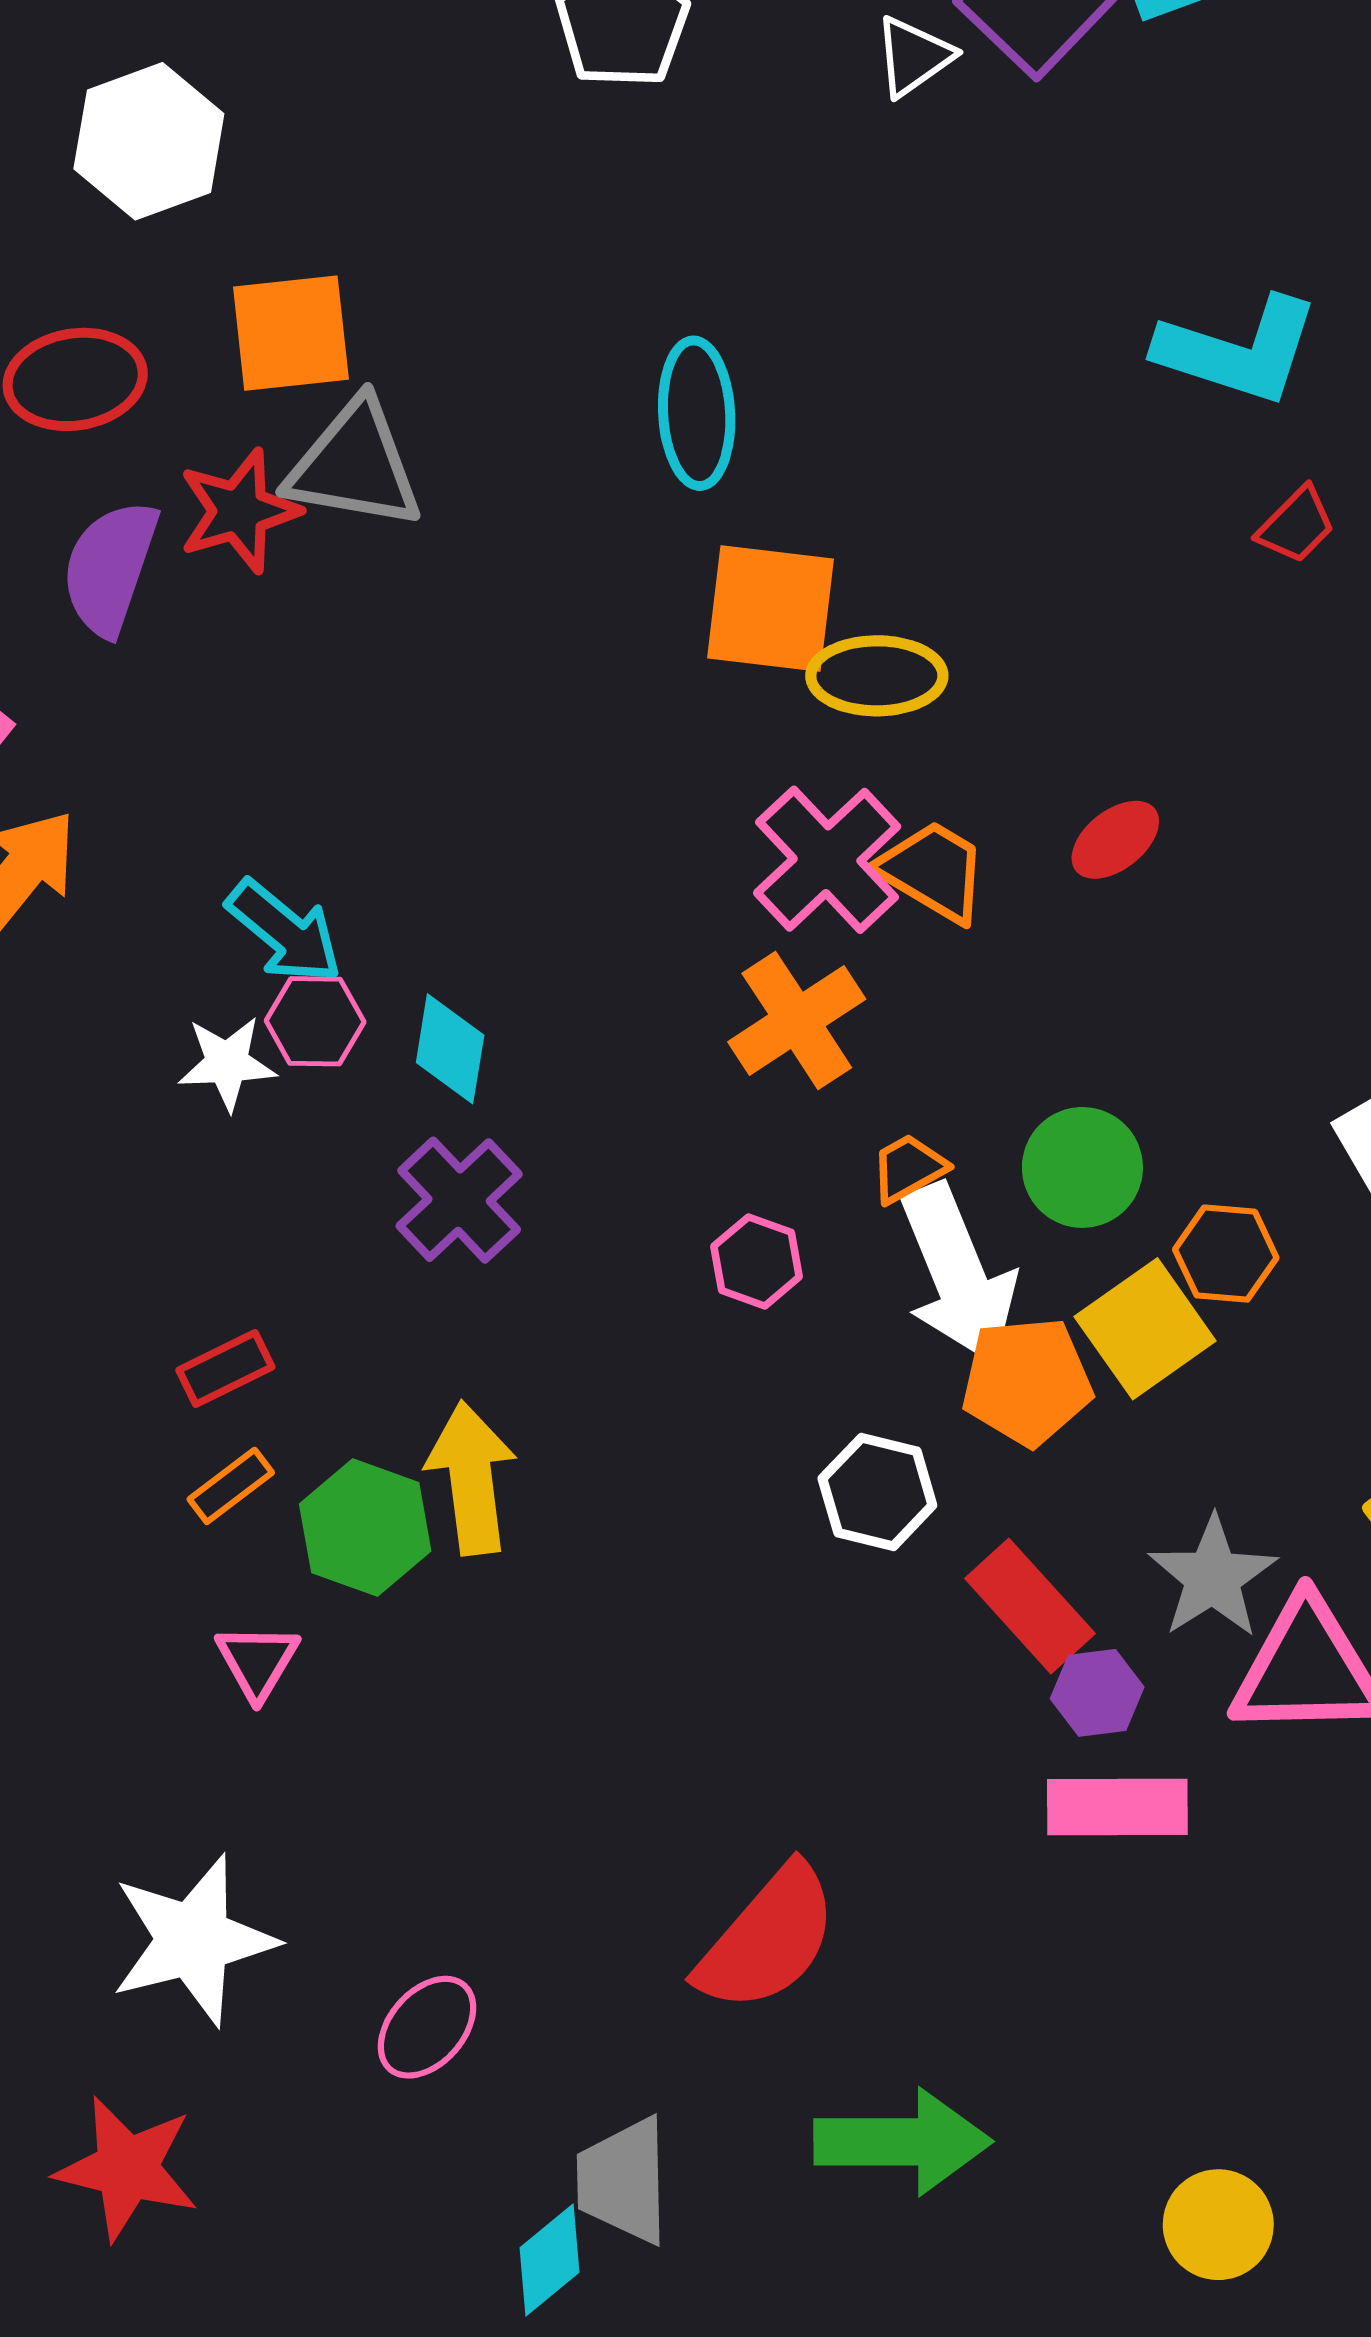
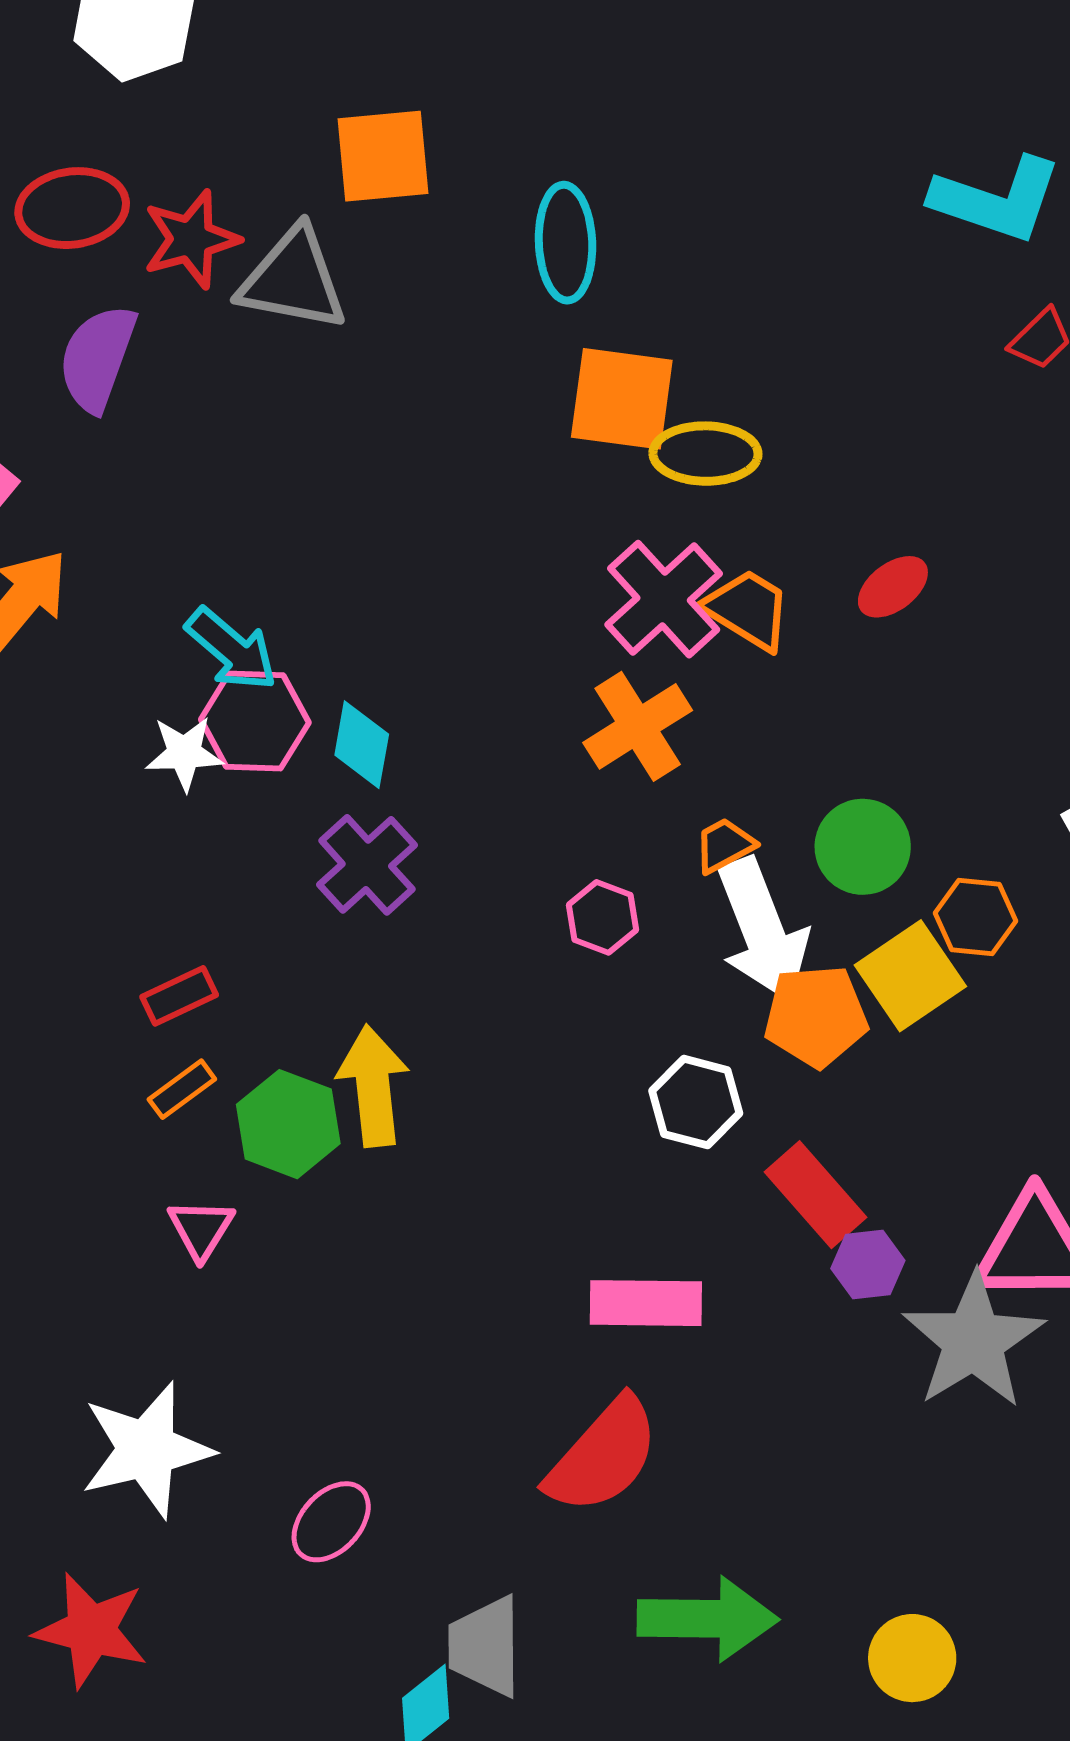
orange square: (291, 333) -> (383, 156), moved
red star: (239, 511) -> (191, 239), moved
pink hexagon: (315, 1021) -> (255, 721), size x1.4
gray star: (1213, 1577) -> (973, 1341), moved, size x1.4
pink rectangle: (1117, 1807) -> (646, 1303), moved
yellow circle: (1218, 2225) -> (912, 1658), moved

